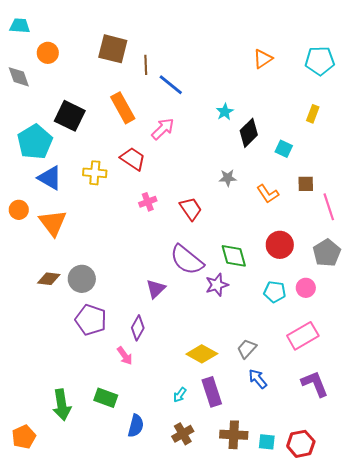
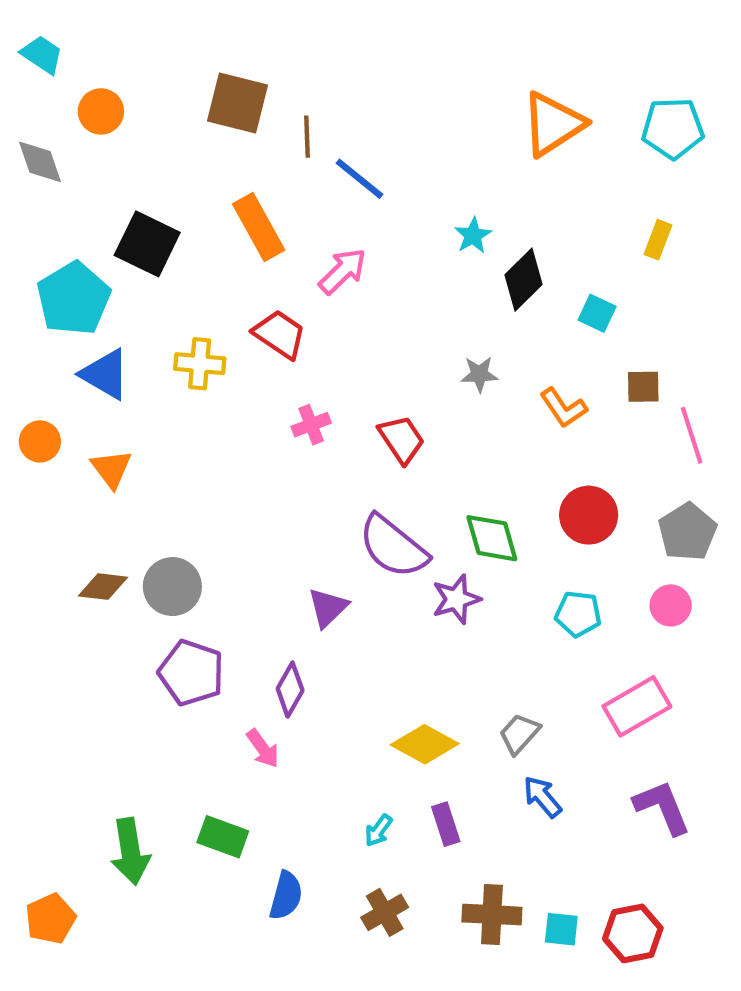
cyan trapezoid: (20, 26) -> (42, 55), turned 30
orange triangle: (263, 59) -> (553, 124), size x1.6
orange triangle: (53, 223) -> (111, 469), size x0.7
pink circle: (306, 288) -> (671, 605), moved
purple rectangle: (212, 392) -> (446, 824), size x0.7

